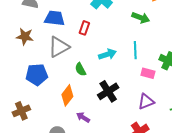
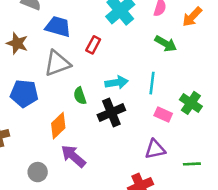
black cross: (108, 91) -> (111, 113), moved
purple arrow: (83, 117) -> (73, 156), size x1.5

